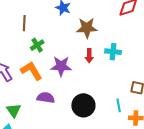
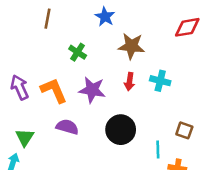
brown line: (24, 23) -> (47, 19), moved
green cross: (37, 45) -> (78, 52), moved, turned -32
black circle: (83, 105) -> (121, 130), moved

